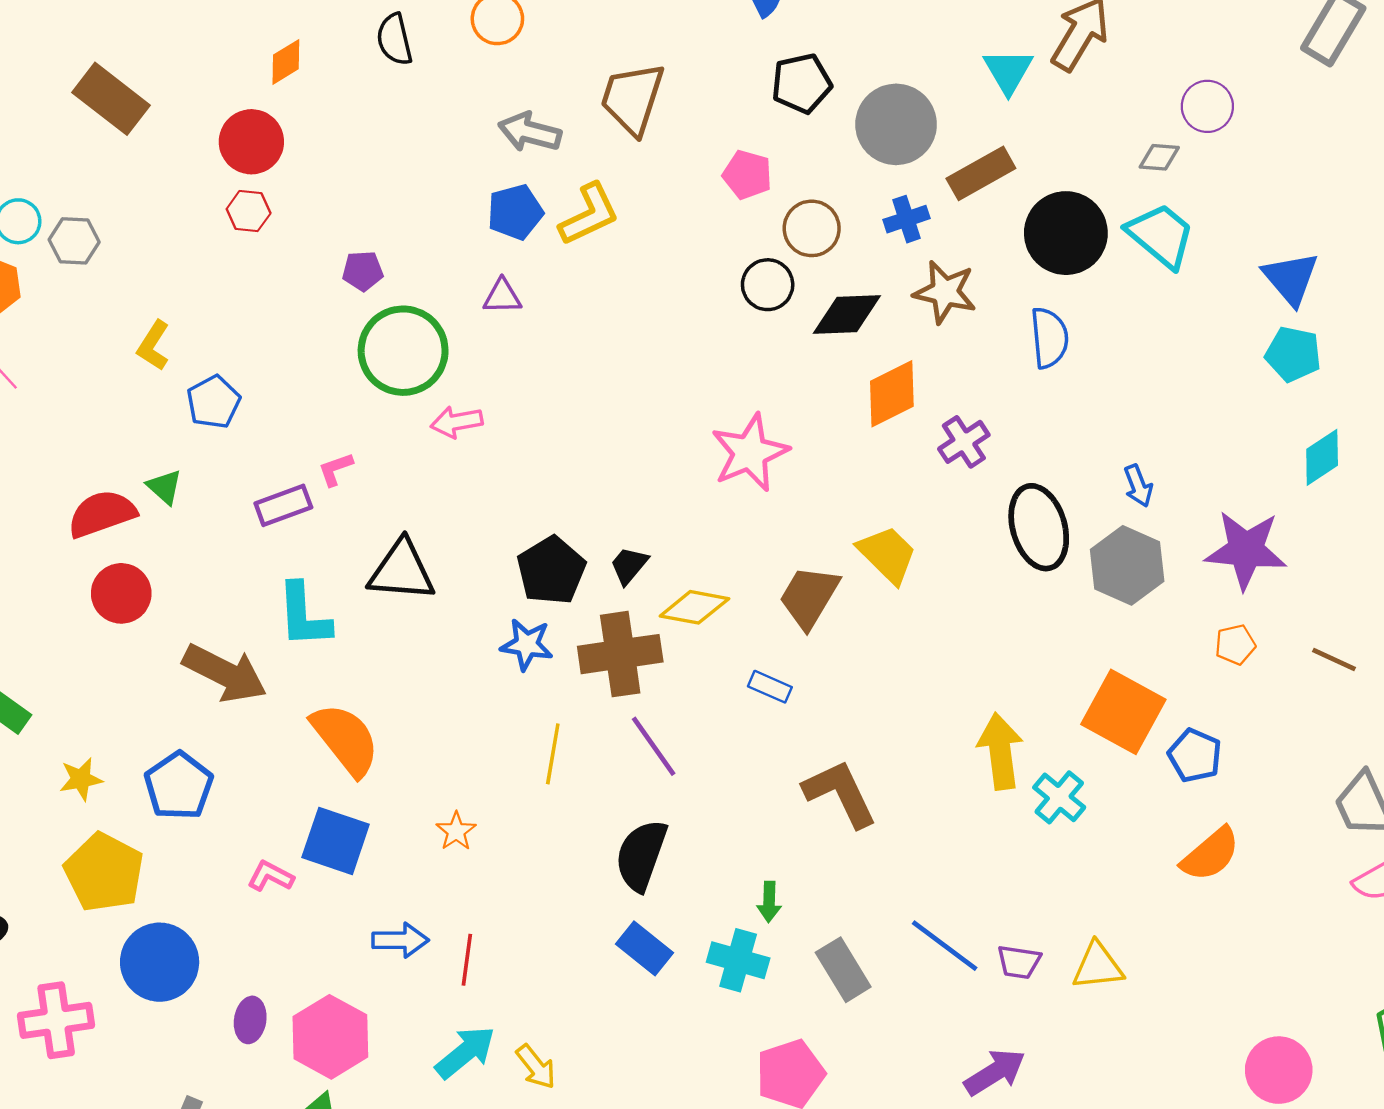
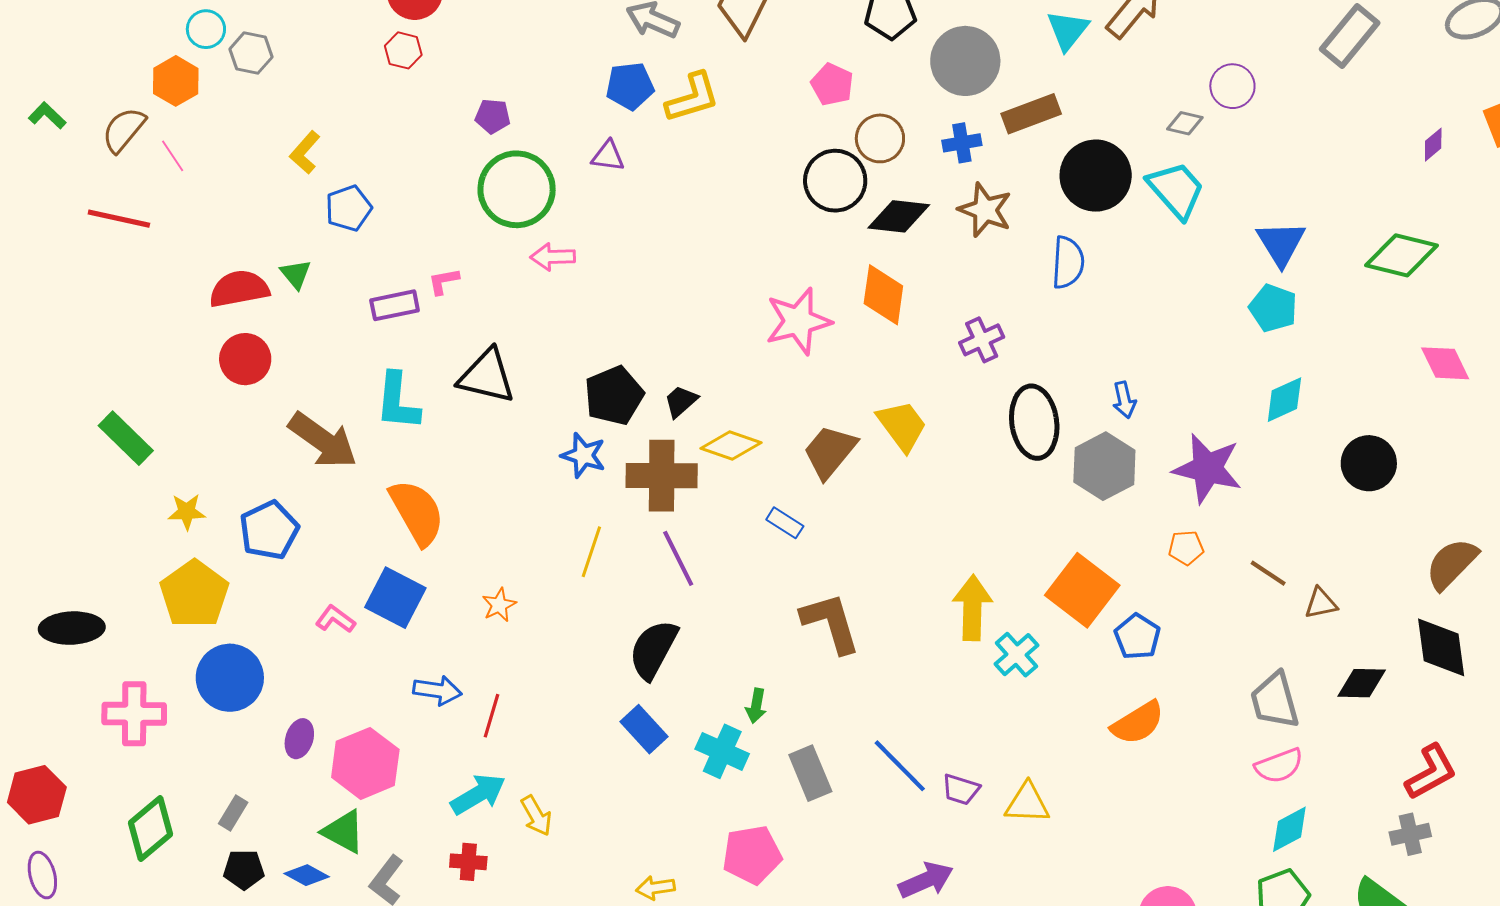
black circle: (768, 285) -> (835, 181), size x1.4
orange diamond: (892, 394) -> (883, 295), moved, turned -64

